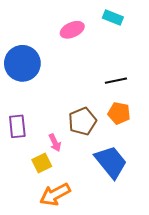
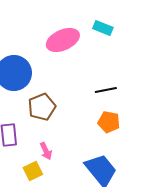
pink ellipse: (72, 30) -> (63, 40), size x1.4
brown pentagon: (82, 121) -> (42, 107), moved

